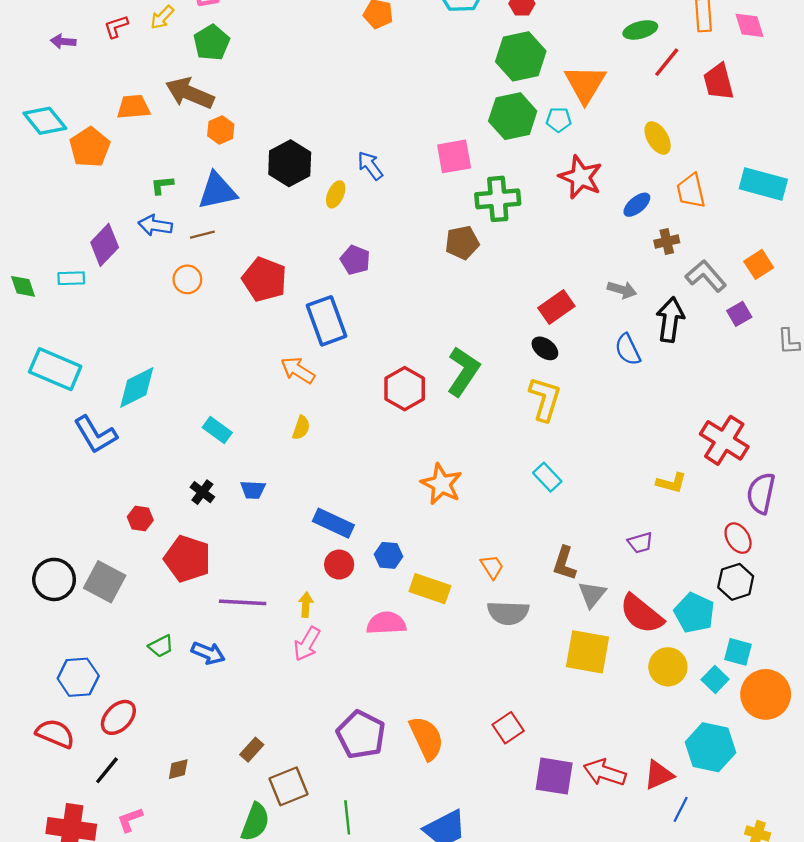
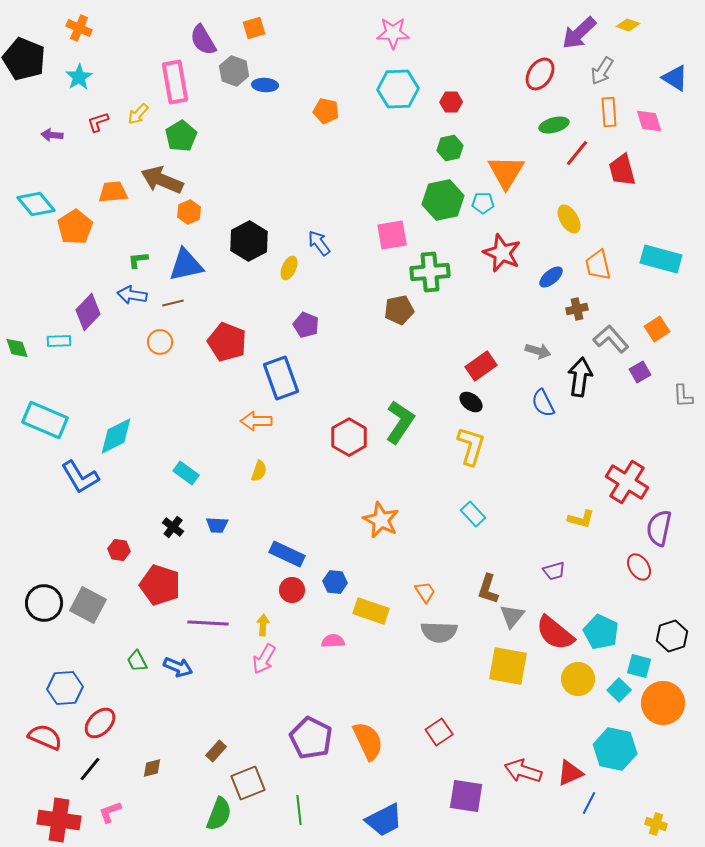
green hexagon: (521, 56) -> (450, 148), size x0.6
orange arrow: (298, 370) -> (256, 421), turned -32
black hexagon: (736, 582) -> (672, 636), moved
pink semicircle: (386, 623) -> (333, 641), size x0.7
green trapezoid: (161, 646) -> (137, 661), turned 90
purple square: (554, 776) -> (466, 796), moved

